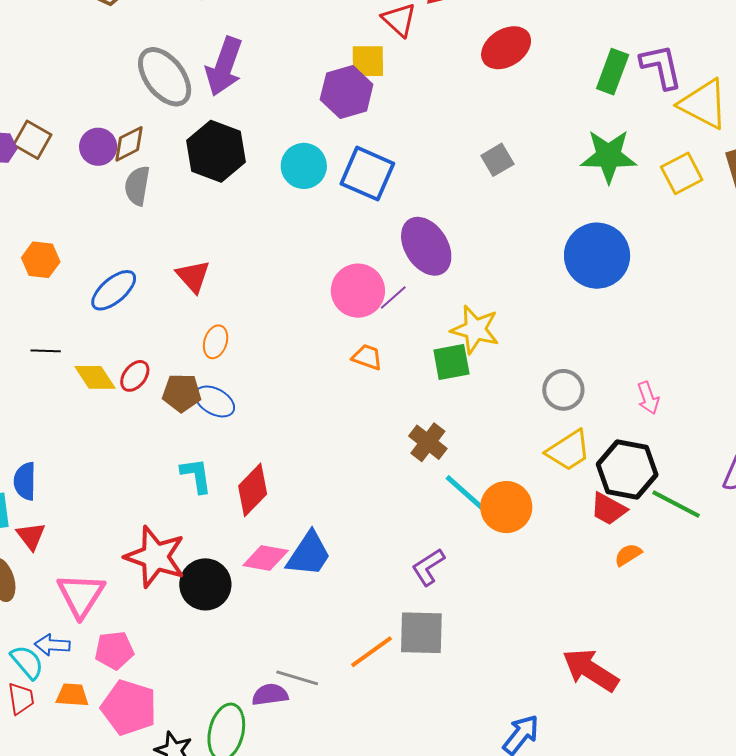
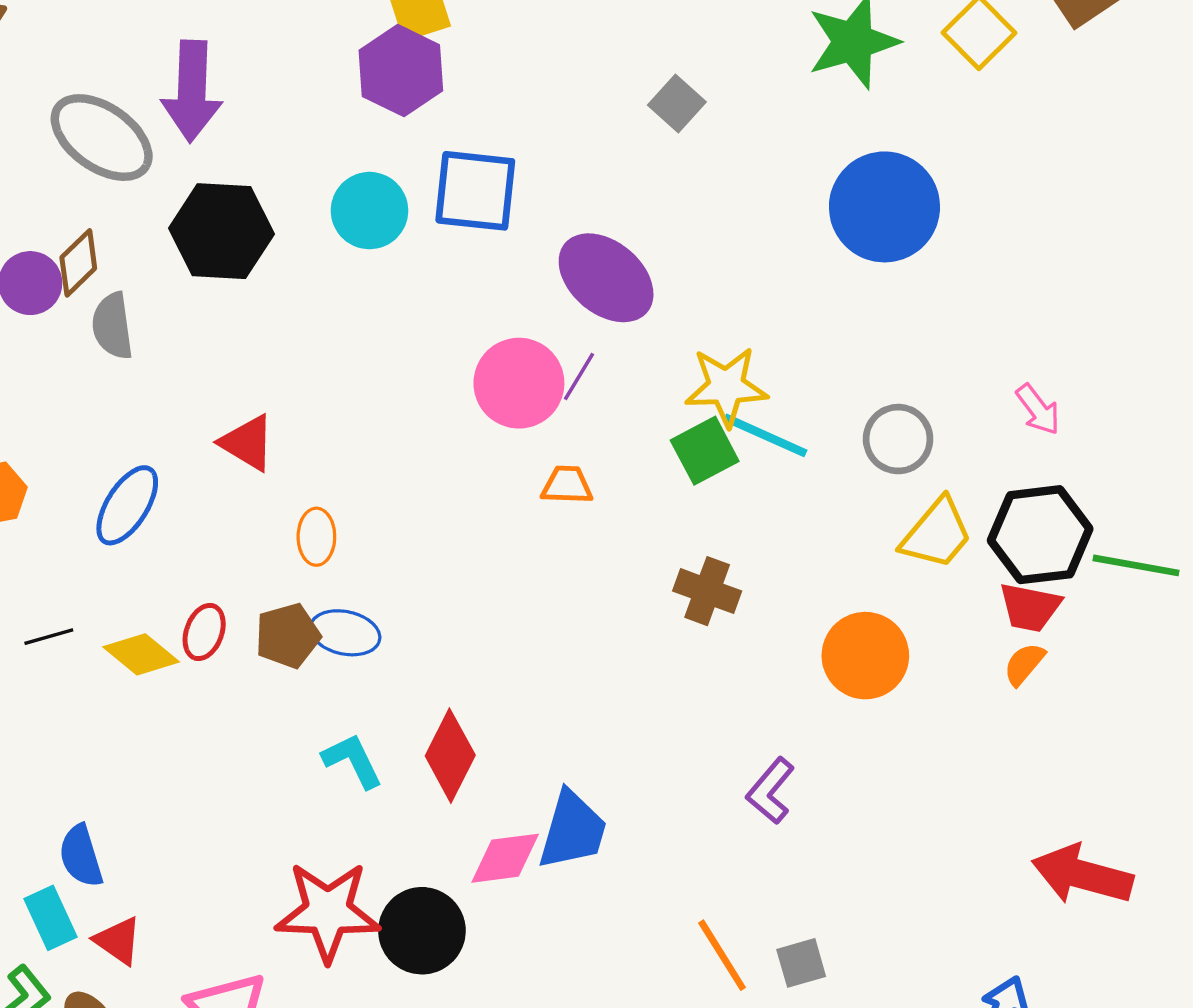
cyan line: (467, 494) -> (765, 435), moved
orange semicircle: (628, 555) -> (1024, 664), moved
gray square: (421, 633) -> (801, 963), moved, size x0.6
orange line: (372, 652) -> (722, 955), turned -69

